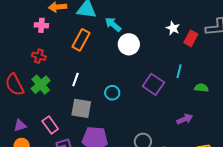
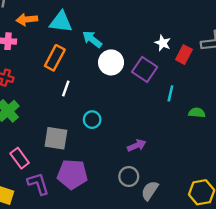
white line: (75, 80) -> (66, 88), moved
purple square: (153, 84) -> (145, 69), moved
purple arrow: (185, 119) -> (137, 145), moved

